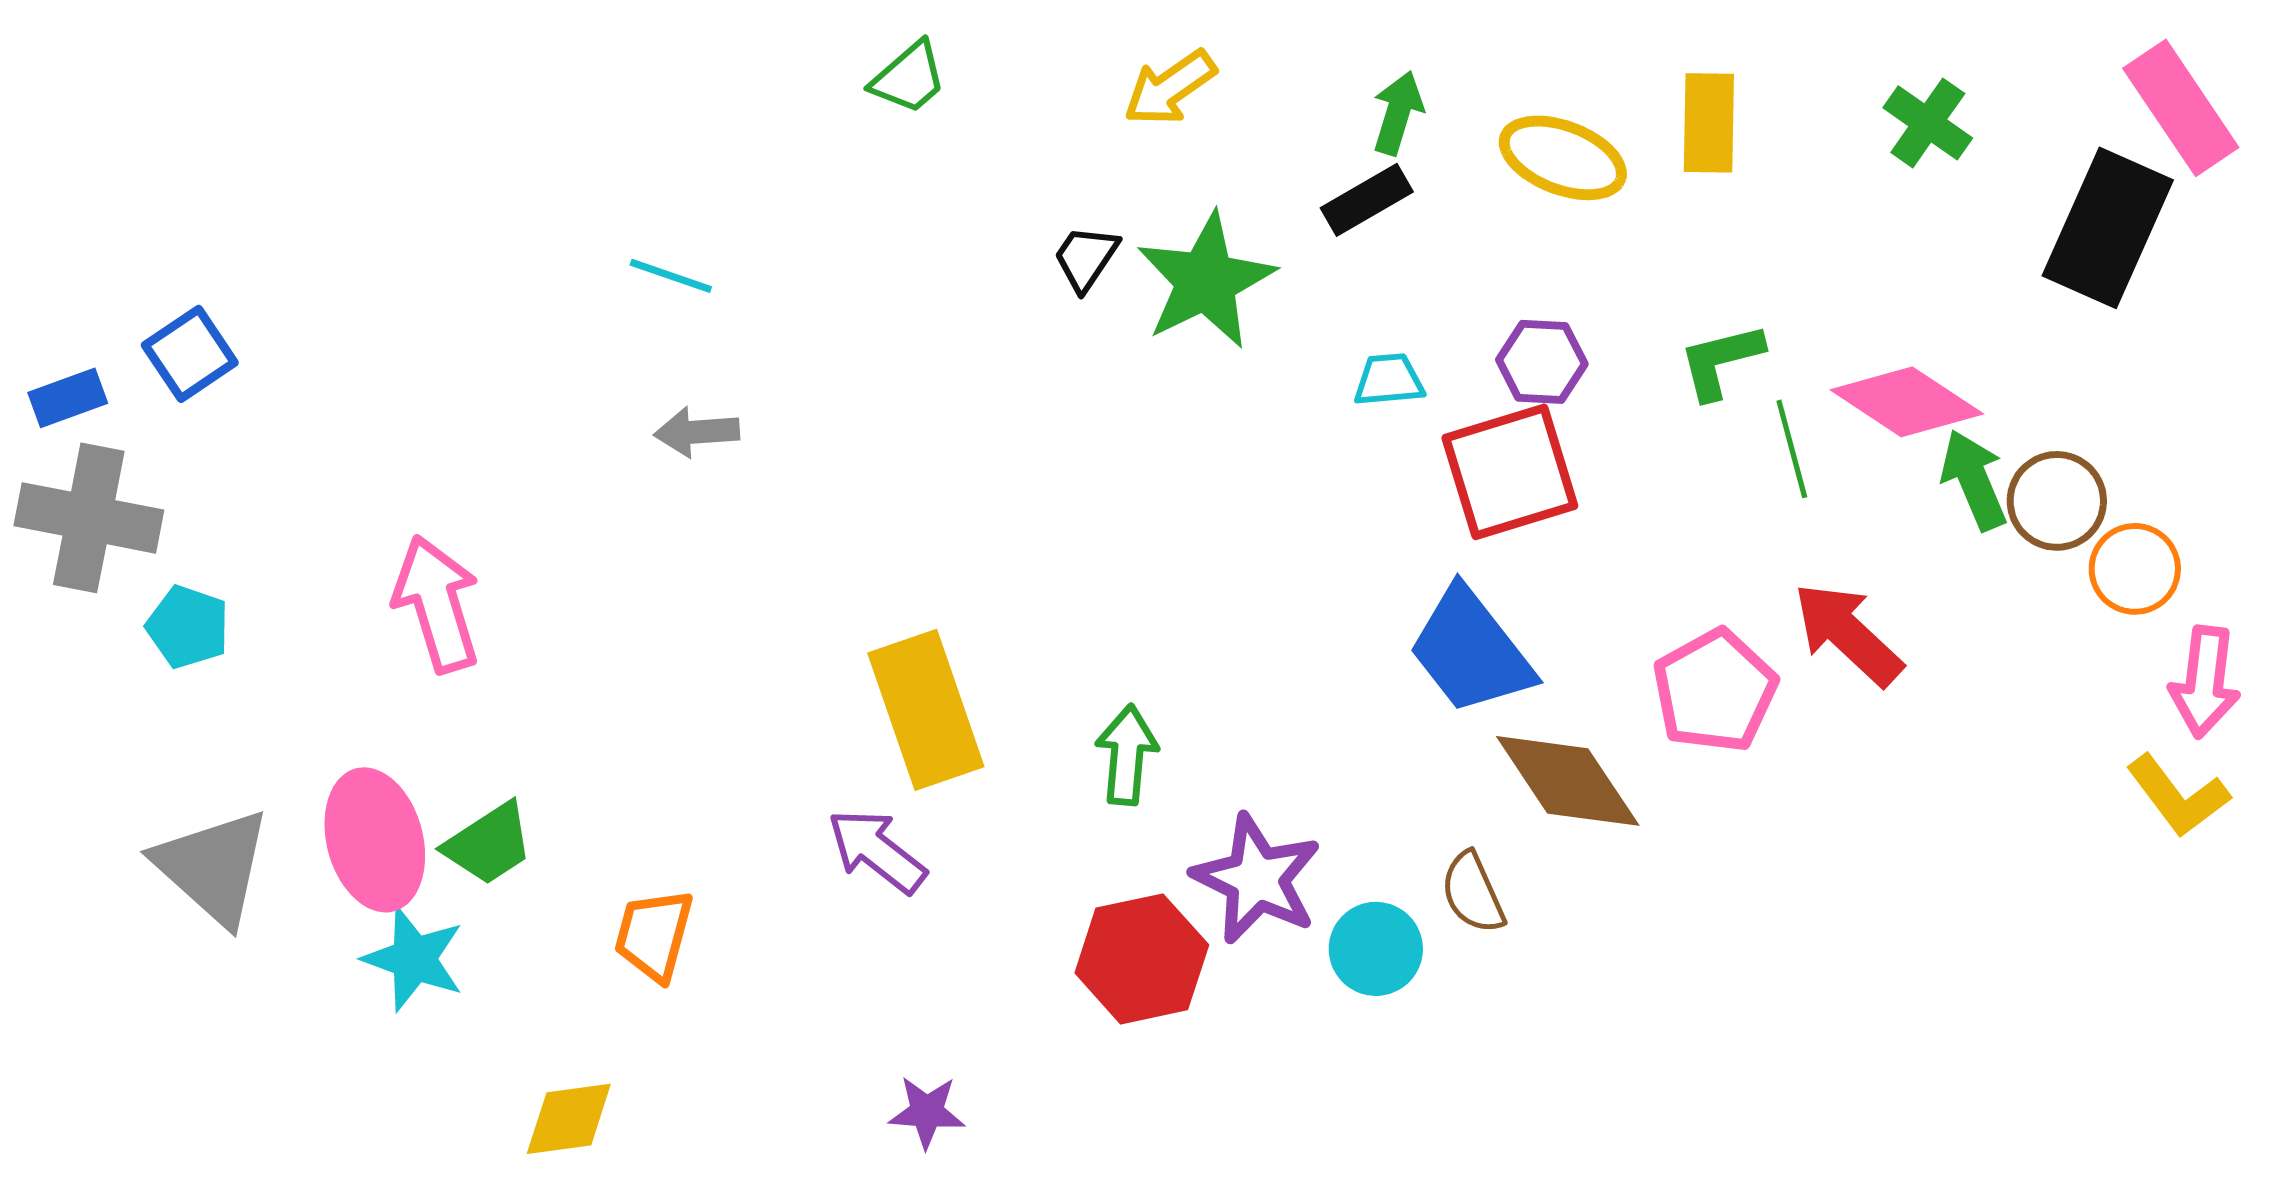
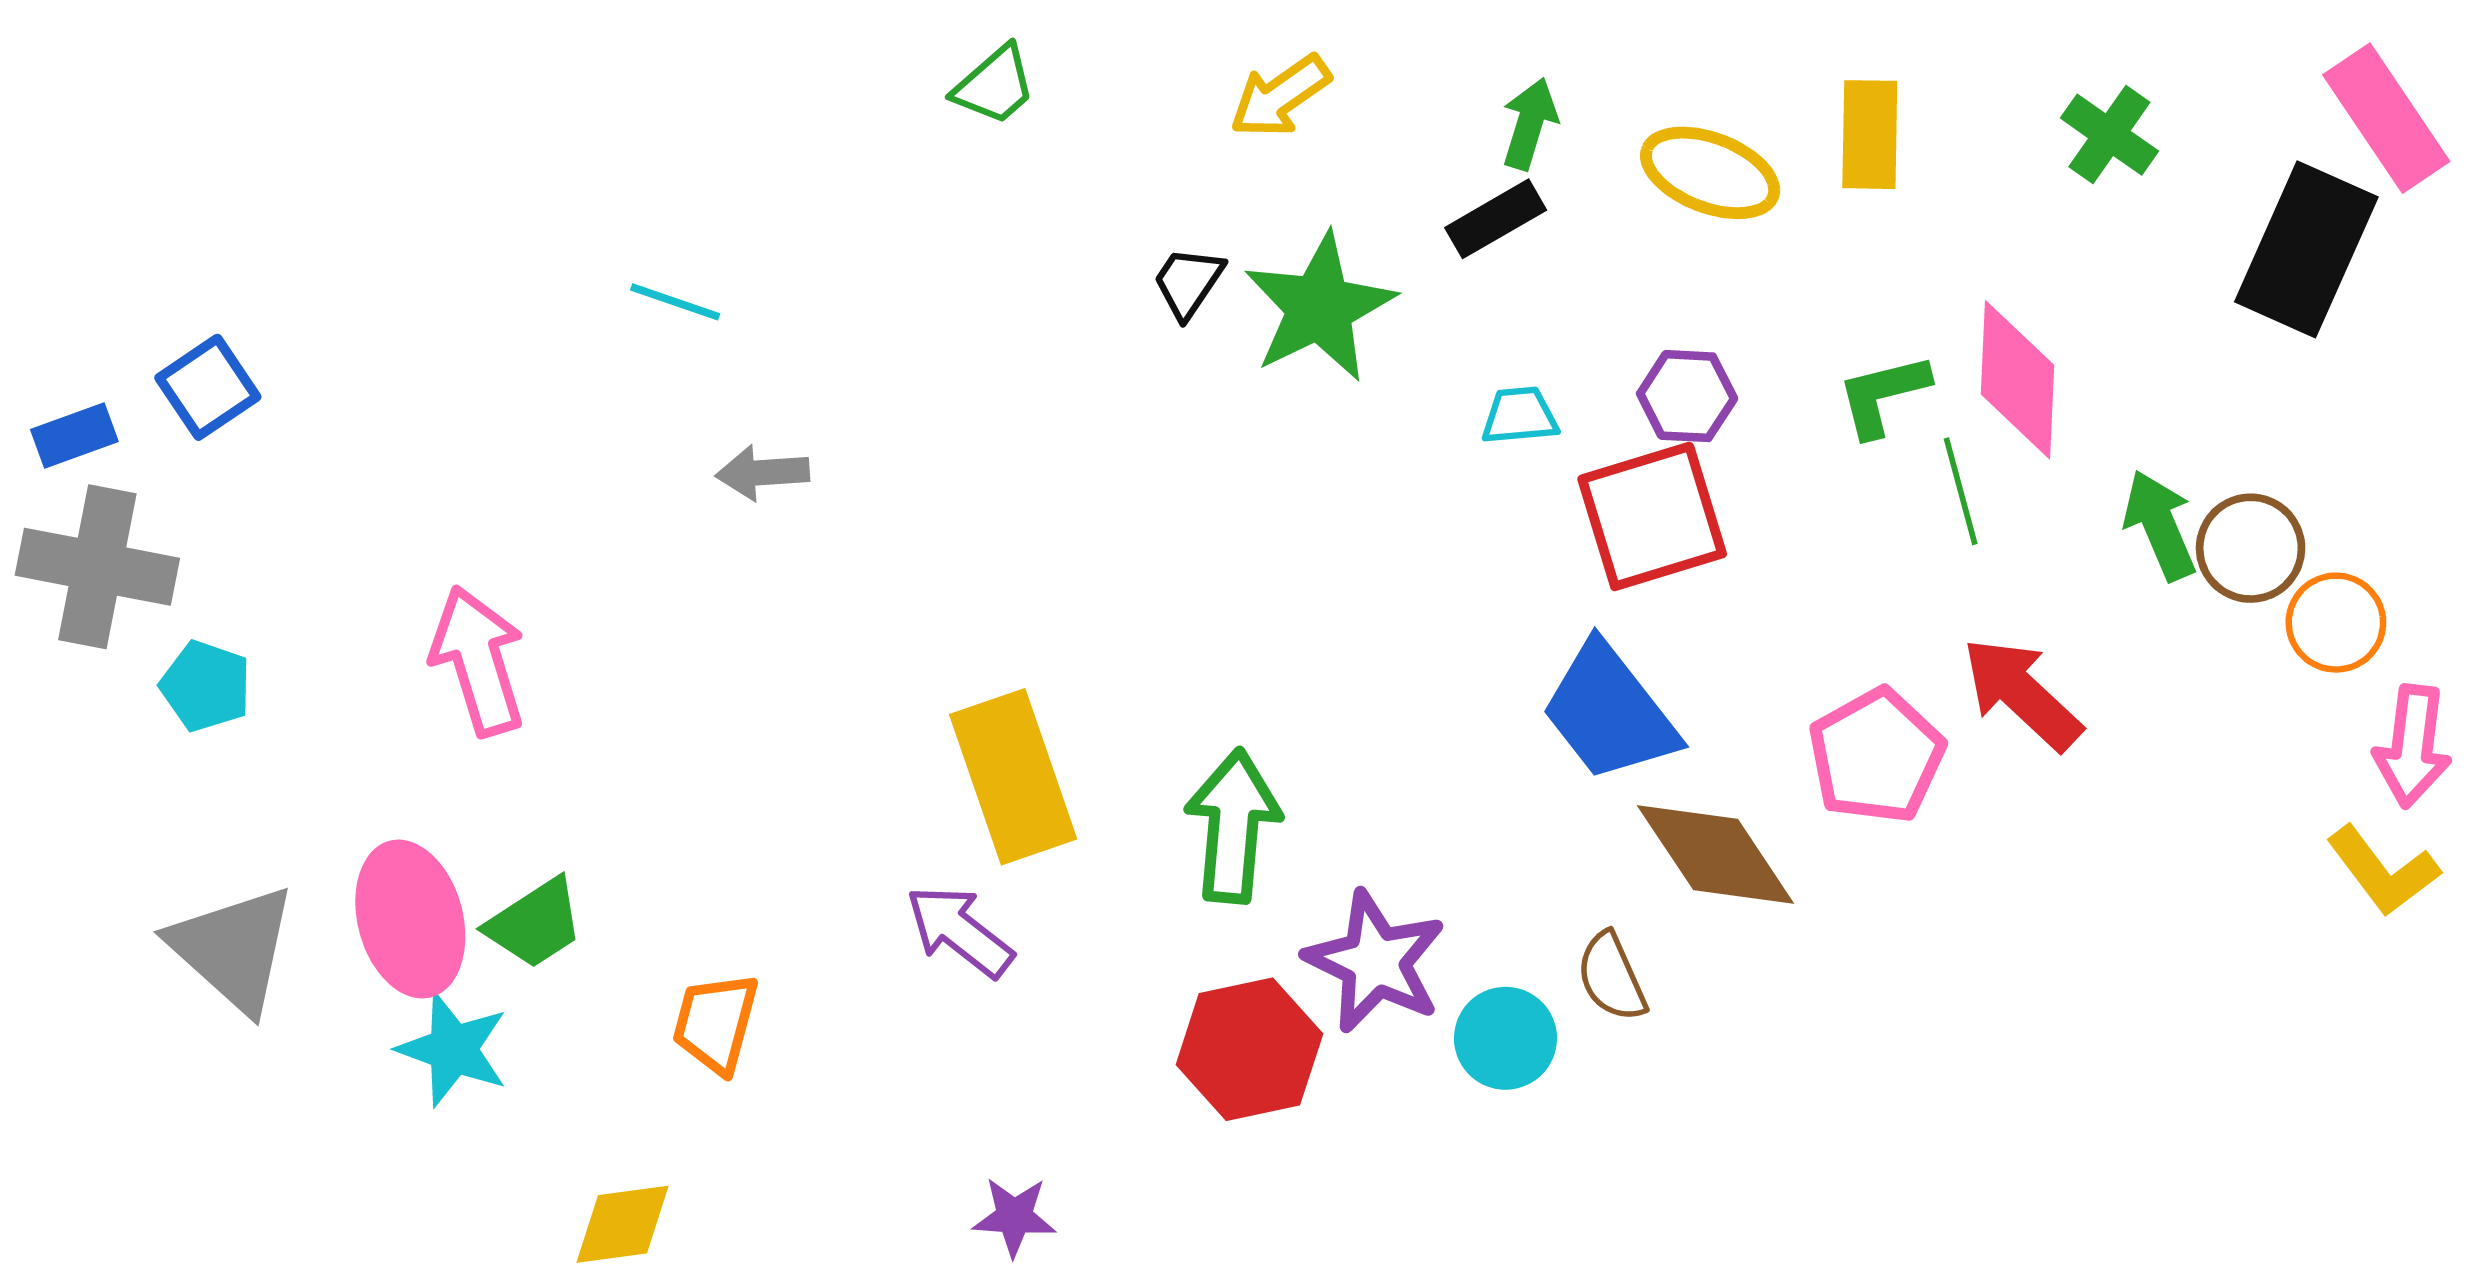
cyan line: (671, 276) -> (675, 302), moved
pink diamond: (1907, 402) -> (2018, 380), moved, turned 59
green arrow: (1127, 755) -> (1233, 826), size x1.4

